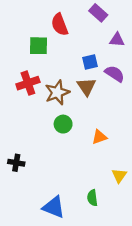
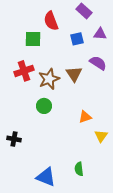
blue square: (90, 62) -> (77, 39), moved
green circle: (63, 124) -> (44, 106), moved
yellow triangle: (119, 176) -> (101, 136), moved

